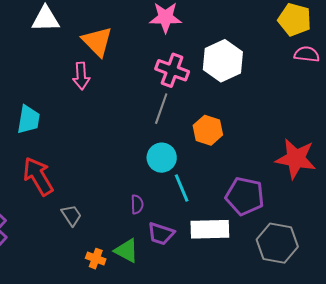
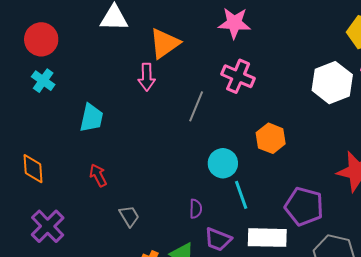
orange triangle: (97, 41) -> (165, 43), turned 36
white hexagon: (223, 61) -> (332, 83), moved
gray line: (161, 109) -> (196, 106), moved
red arrow: (38, 176) -> (98, 175), size x0.6

